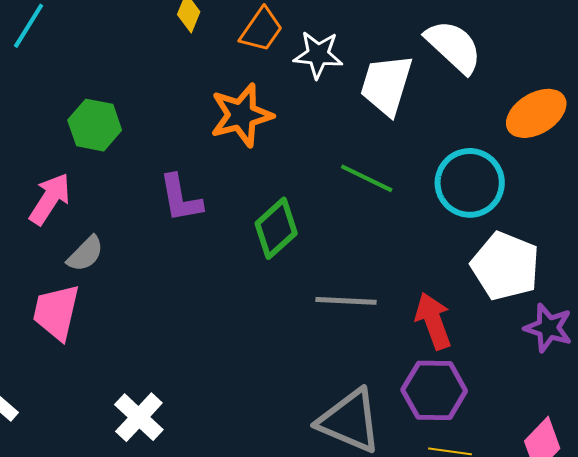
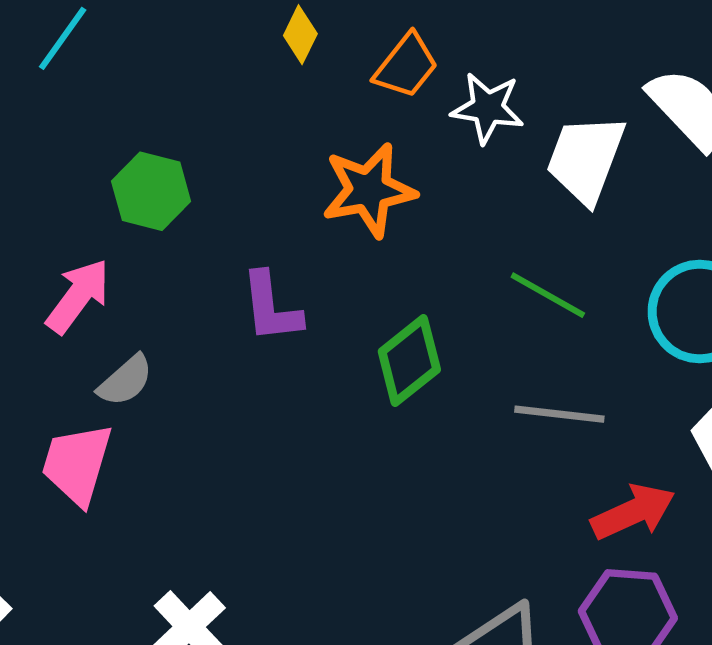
gray line: (346, 301) -> (559, 414), moved
red arrow: (433, 321) -> (633, 512), turned 82

